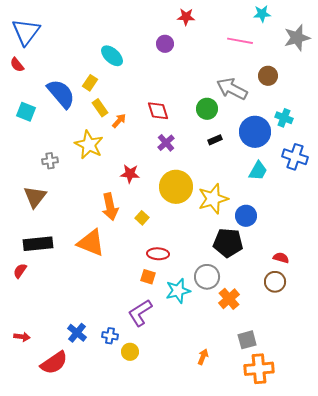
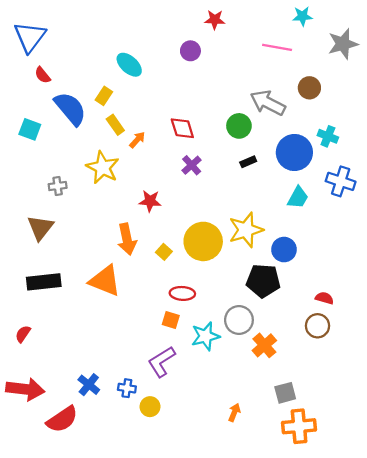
red semicircle: (17, 65) -> (43, 75), moved
yellow circle: (176, 187) -> (203, 241), moved
red semicircle: (20, 271) -> (23, 334), moved
red arrow: (22, 337) -> (25, 389), size x2.0

